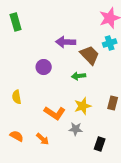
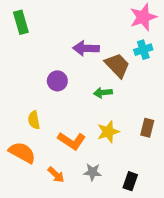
yellow semicircle: (17, 97) -> (34, 120), moved
gray star: (76, 129) -> (92, 172), moved
orange semicircle: (17, 136) -> (22, 153), moved, size x1.5

